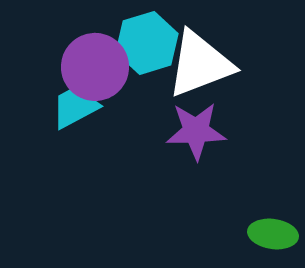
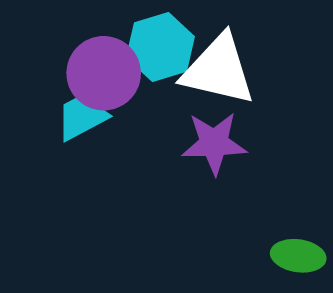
white triangle: (200, 64) -> (218, 70), turned 34

